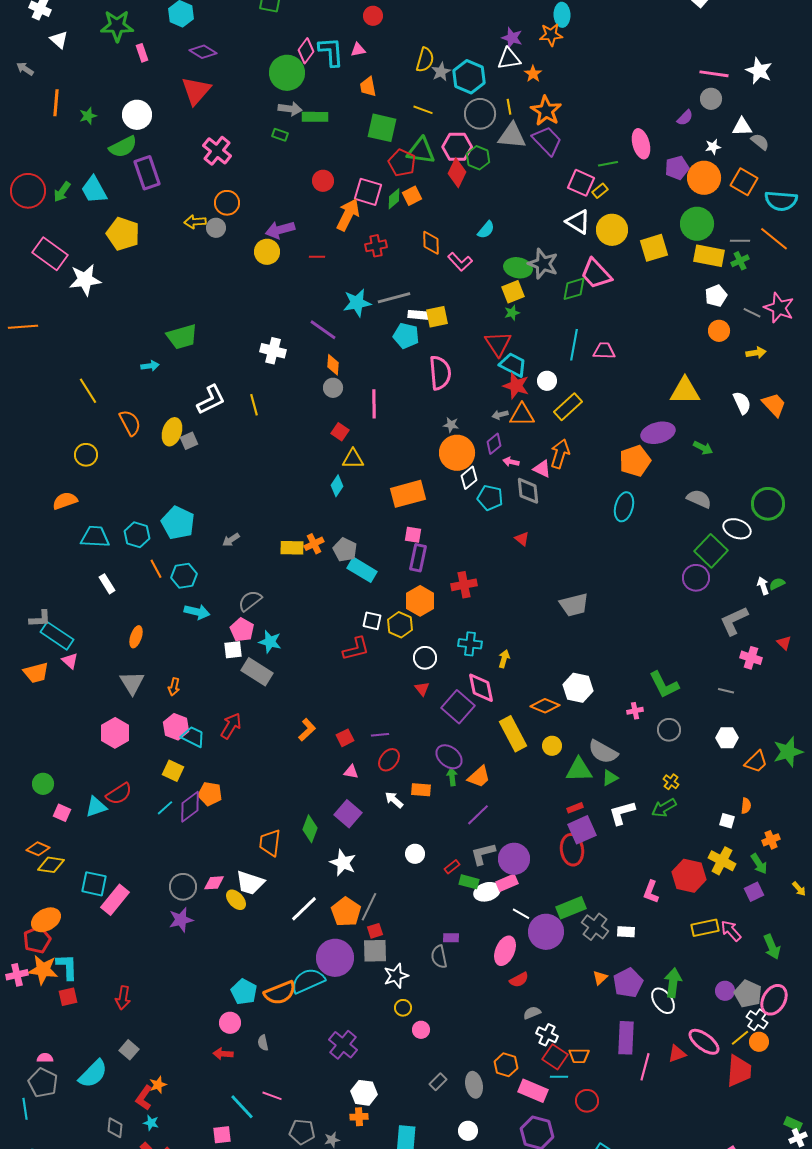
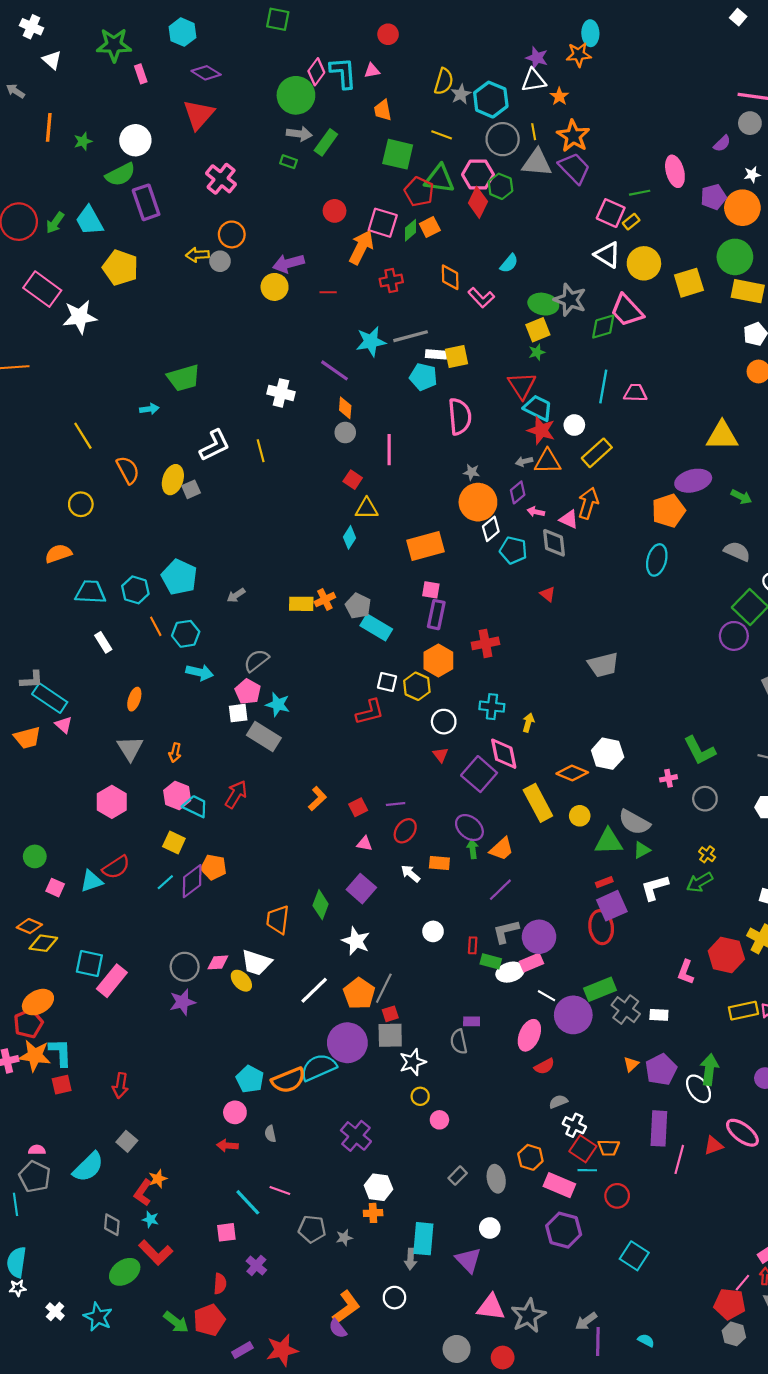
green rectangle: (315, 117) -> (326, 142), turned -55
red rectangle: (452, 867) -> (473, 945), turned -49

